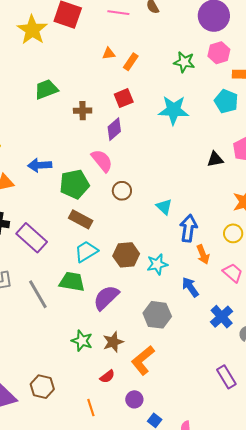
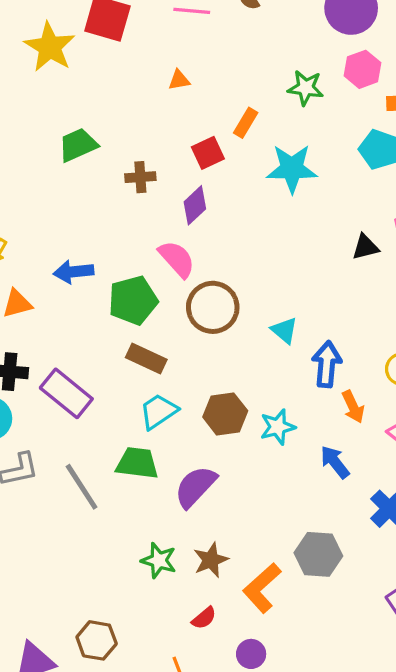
orange rectangle: (131, 62) -> (246, 123), moved
brown circle: (122, 191) -> (213, 307), size x1.6
gray hexagon: (157, 315) -> (318, 554), moved

